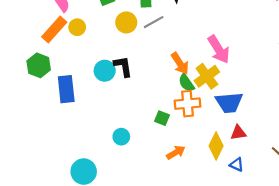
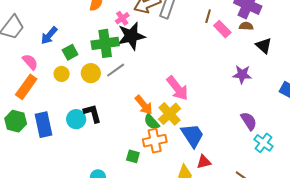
yellow circle: (77, 27) -> (62, 74), moved
blue rectangle: (66, 89) -> (44, 125), moved
blue trapezoid: (229, 103) -> (192, 135), turned -112

